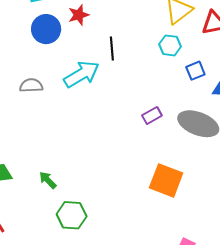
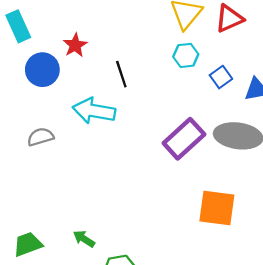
cyan arrow: (82, 74) -> (94, 111), turned -126
purple rectangle: (152, 115) -> (184, 139), size x1.8

